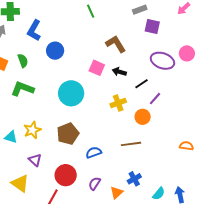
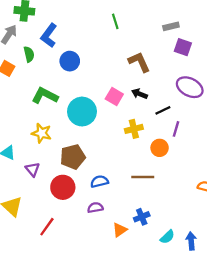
green semicircle: (23, 61) -> (29, 54), moved
pink square: (97, 68) -> (114, 96), moved
green L-shape: (22, 89) -> (45, 96), moved
purple line: (155, 99) -> (176, 129), turned -32
yellow star: (32, 130) -> (42, 133), moved, turned 30
purple triangle: (35, 160) -> (33, 169), moved
red circle: (66, 175) -> (63, 187), moved
purple semicircle: (95, 184) -> (95, 208), moved, turned 40

